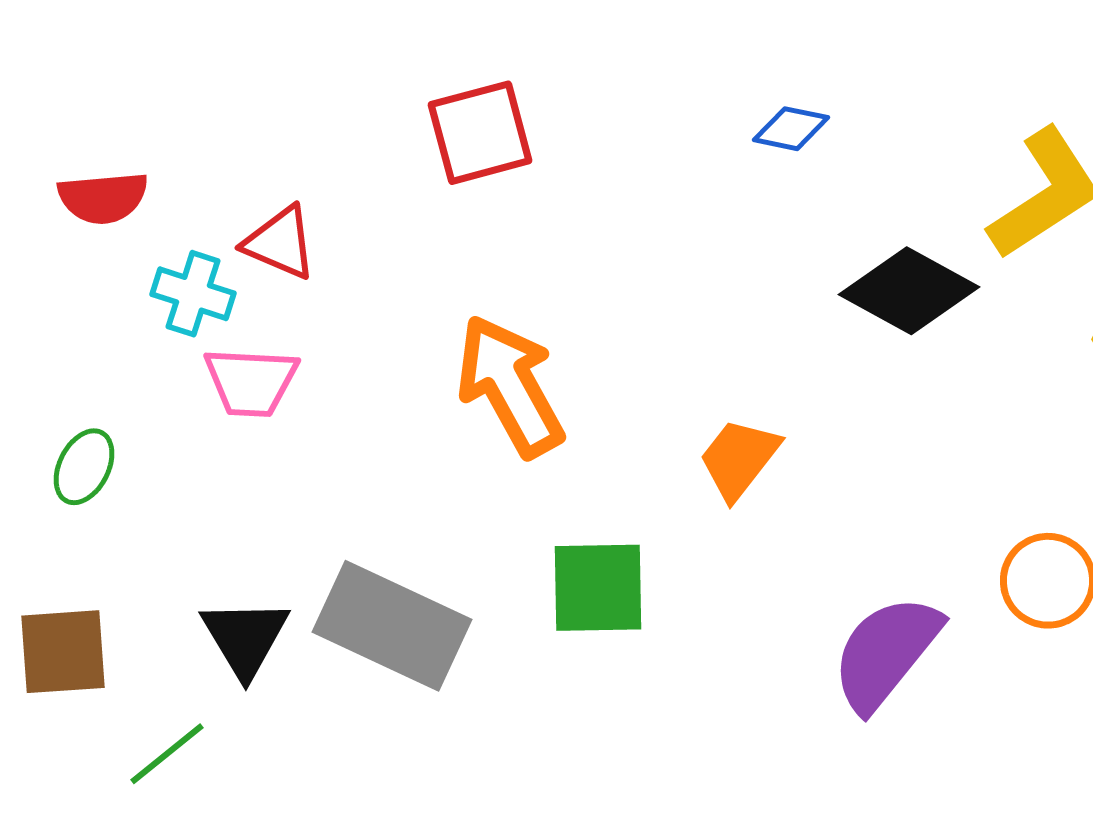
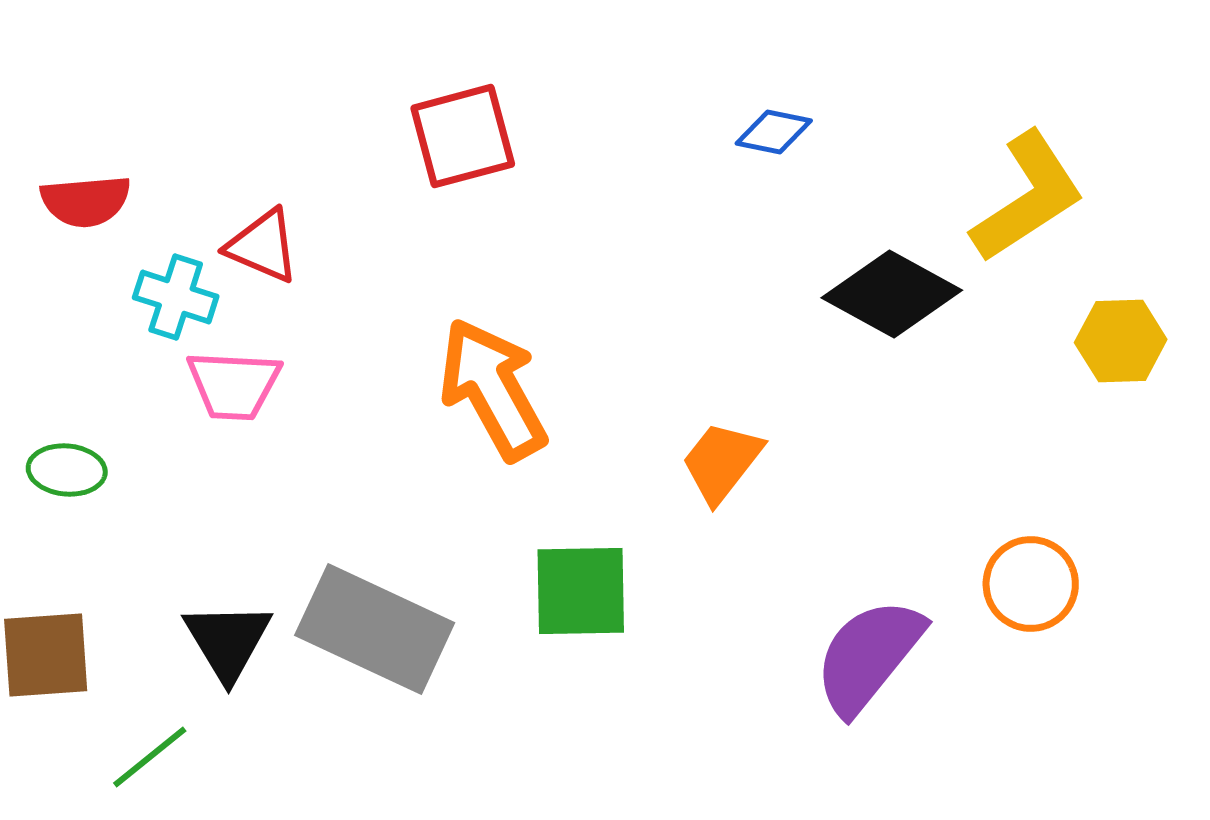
green ellipse: (84, 467) -> (67, 470), turned 68

